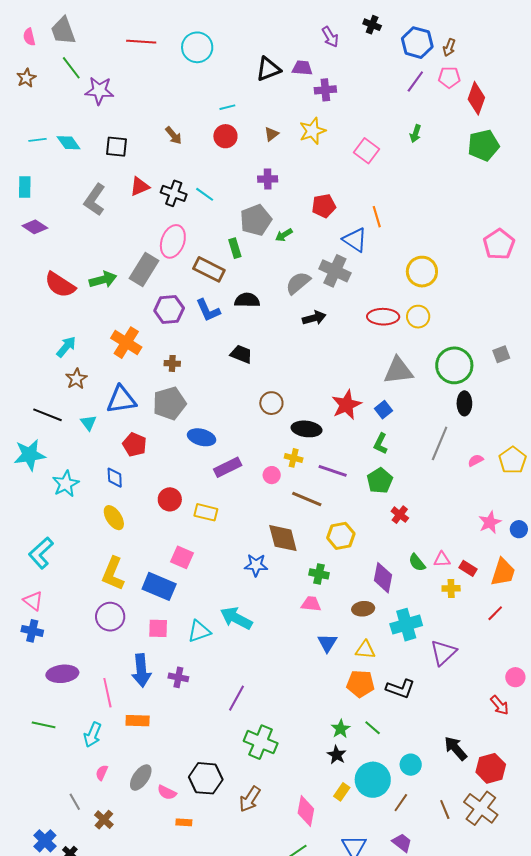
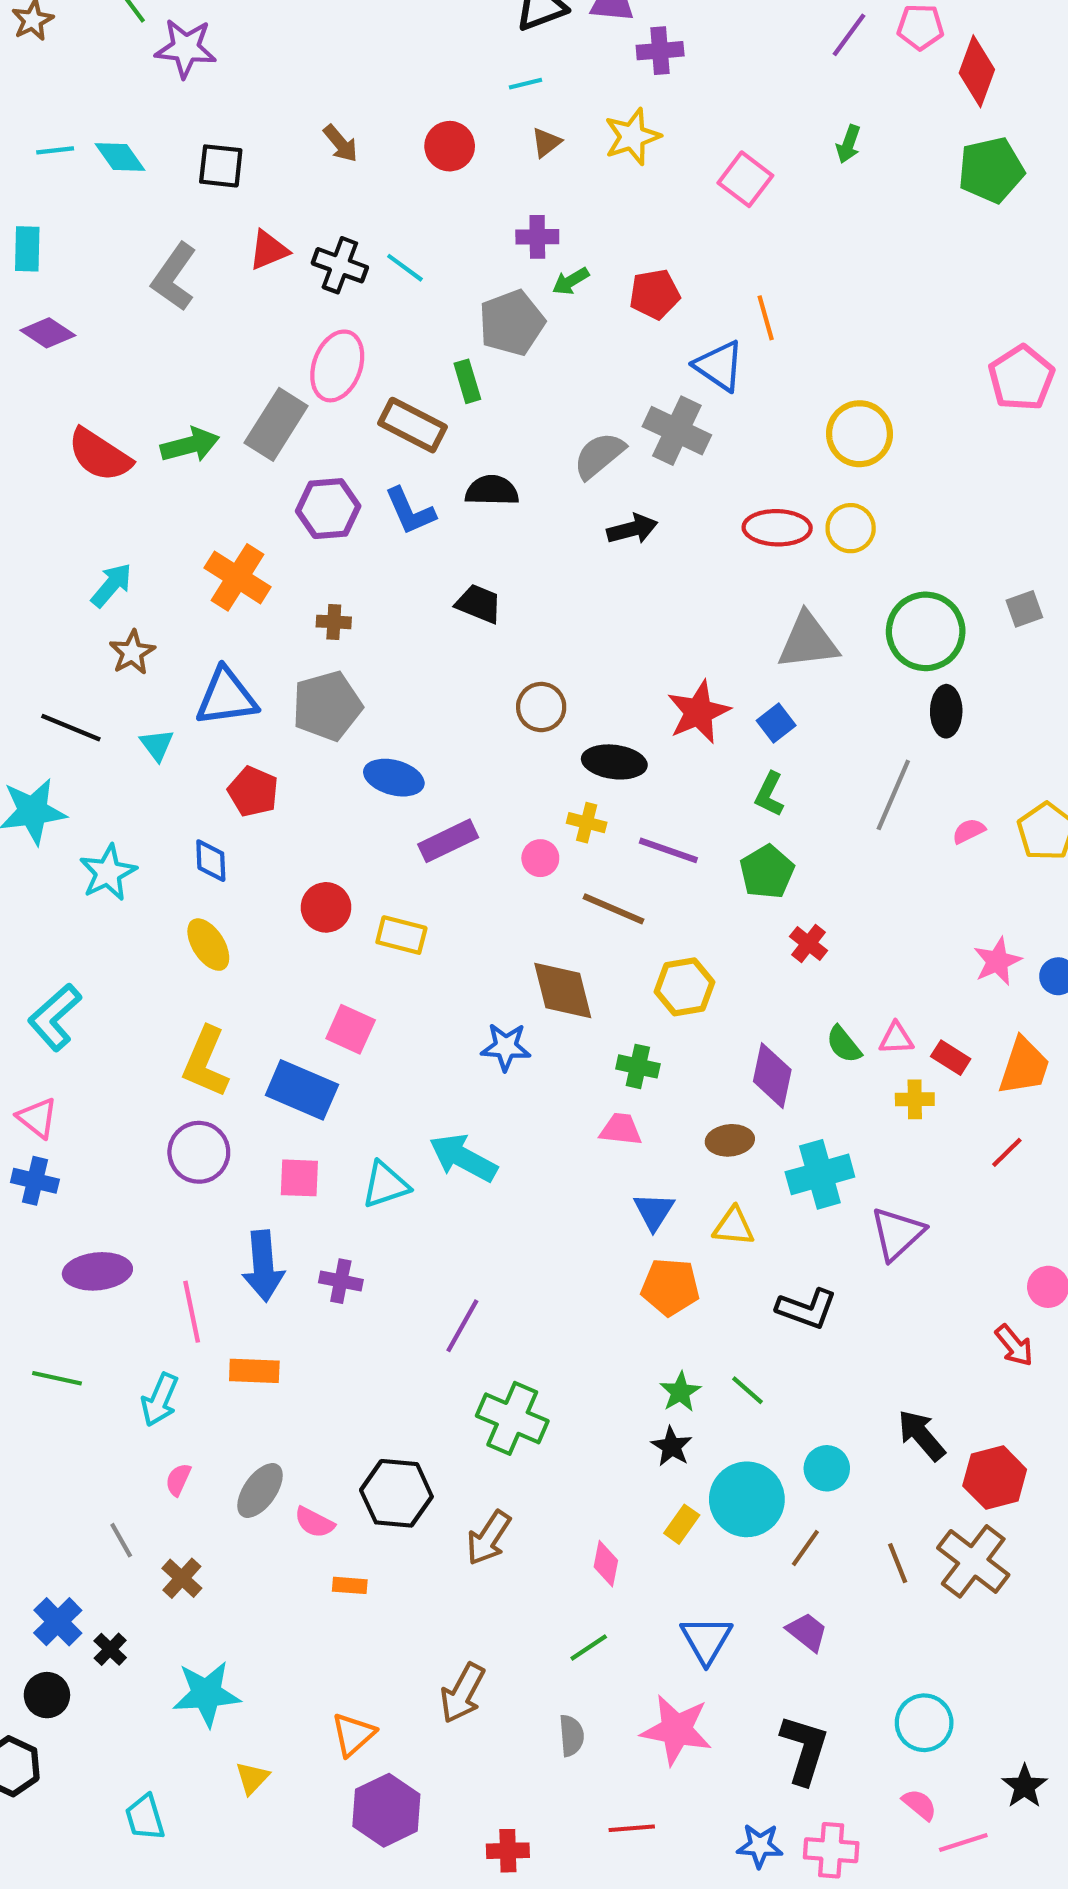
cyan line: (227, 107) -> (526, 84), moved
green arrow: (284, 235) -> (571, 281), moved
orange pentagon: (360, 684) -> (670, 1287), moved
pink diamond: (306, 811) -> (606, 1564), size x0.7

